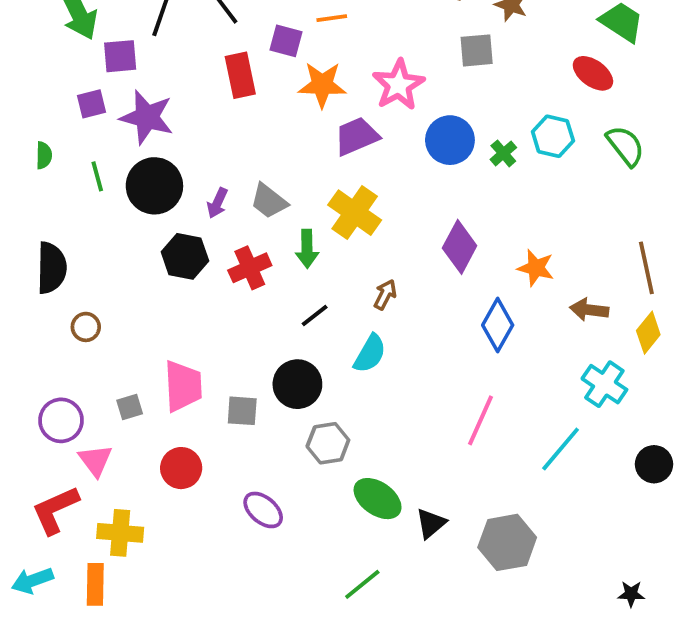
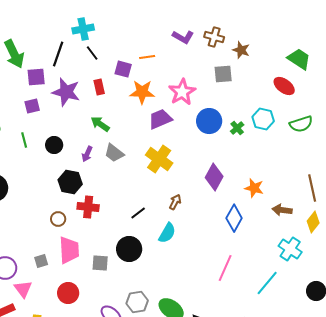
red rectangle: (240, 75) -> (99, 87), size x0.7
purple square: (92, 104) -> (32, 106), moved
purple star: (147, 117) -> (66, 92), moved
green semicircle: (625, 146) -> (301, 124), turned 110
black circle: (154, 186) -> (54, 145), size x0.6
green arrow: (307, 249) -> (100, 124), moved, turned 126
red cross: (250, 268) -> (88, 207), moved, turned 30
brown circle: (86, 327) -> (58, 219), moved
gray hexagon: (328, 443) -> (137, 302), moved

